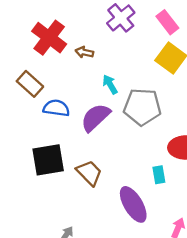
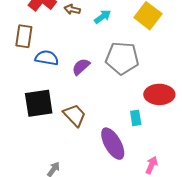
brown rectangle: (30, 84) -> (24, 36), turned 55
cyan arrow: (110, 84) -> (103, 17), moved, turned 84
purple semicircle: (96, 117) -> (81, 67), size x0.7

